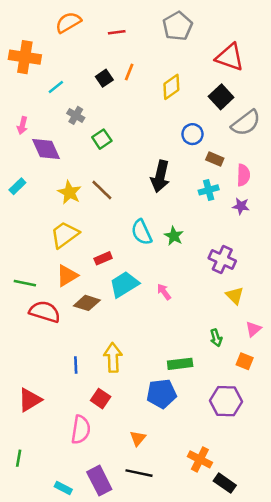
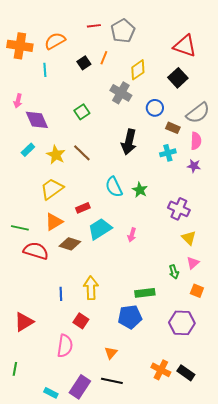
orange semicircle: (68, 22) -> (55, 41), moved
gray pentagon: (178, 26) -> (123, 31), moved
cyan line: (56, 87) -> (45, 70), turned -56
gray cross: (76, 115) -> (121, 93), moved, size x1.5
gray semicircle: (246, 123) -> (198, 113), moved
cyan rectangle: (17, 186) -> (28, 150), moved
pink arrow: (164, 292) -> (132, 235), turned -128
pink triangle: (253, 329) -> (193, 263), moved
purple rectangle: (99, 481) -> (80, 387), turned 60
black rectangle: (225, 483) -> (186, 373), moved

